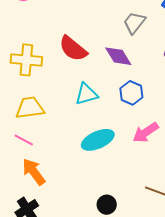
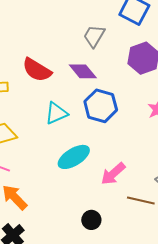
blue hexagon: (131, 93) -> (101, 106), size x1.4
pink arrow: (146, 132) -> (113, 174), moved

